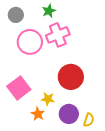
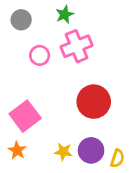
pink circle: (30, 42) -> (40, 55), size x0.6
yellow star: (48, 99) -> (63, 152), moved
orange star: (38, 114) -> (17, 150), moved

